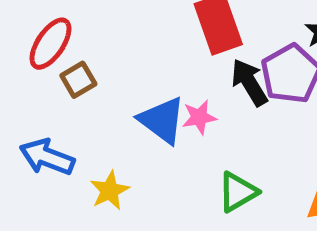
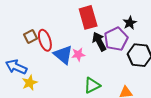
red ellipse: (50, 44) -> (45, 40), moved, turned -55
yellow star: (110, 191) -> (30, 83), moved

